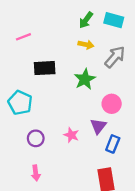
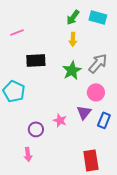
yellow arrow: (86, 45) -> (73, 39), turned 80
gray arrow: (115, 57) -> (98, 63), moved
purple circle: (36, 138) -> (36, 129), moved
blue rectangle: (113, 144) -> (104, 120), moved

